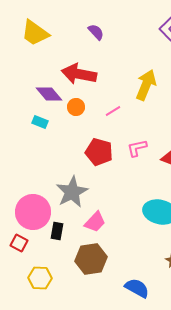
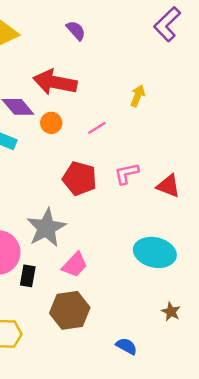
yellow arrow: (146, 85) -> (138, 96), size x0.6
blue semicircle: (137, 288) -> (126, 346), size x0.7

